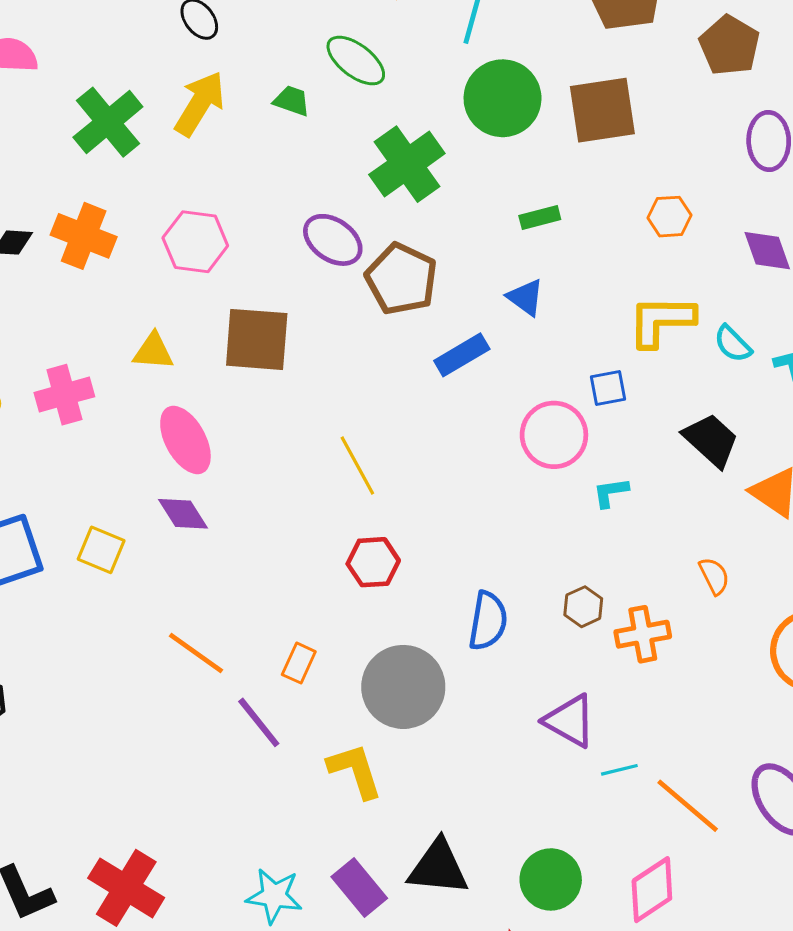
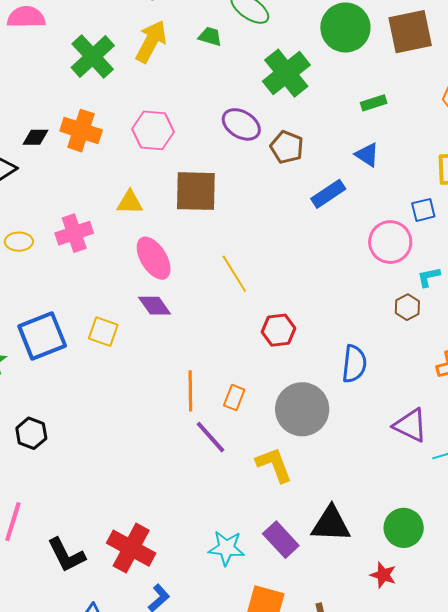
brown pentagon: (401, 279) -> (287, 147), size x0.7
yellow line: (357, 465) -> (234, 274), moved
brown hexagon: (583, 607) -> (407, 307), moved
orange line: (196, 653) -> (190, 391), moved, turned 57

